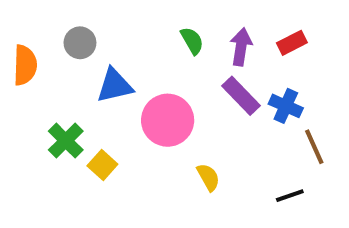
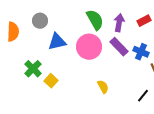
green semicircle: (192, 41) -> (95, 20), size x1.5
pink circle: (168, 120) -> (89, 47), moved
black line: (290, 196) -> (143, 96), turned -32

